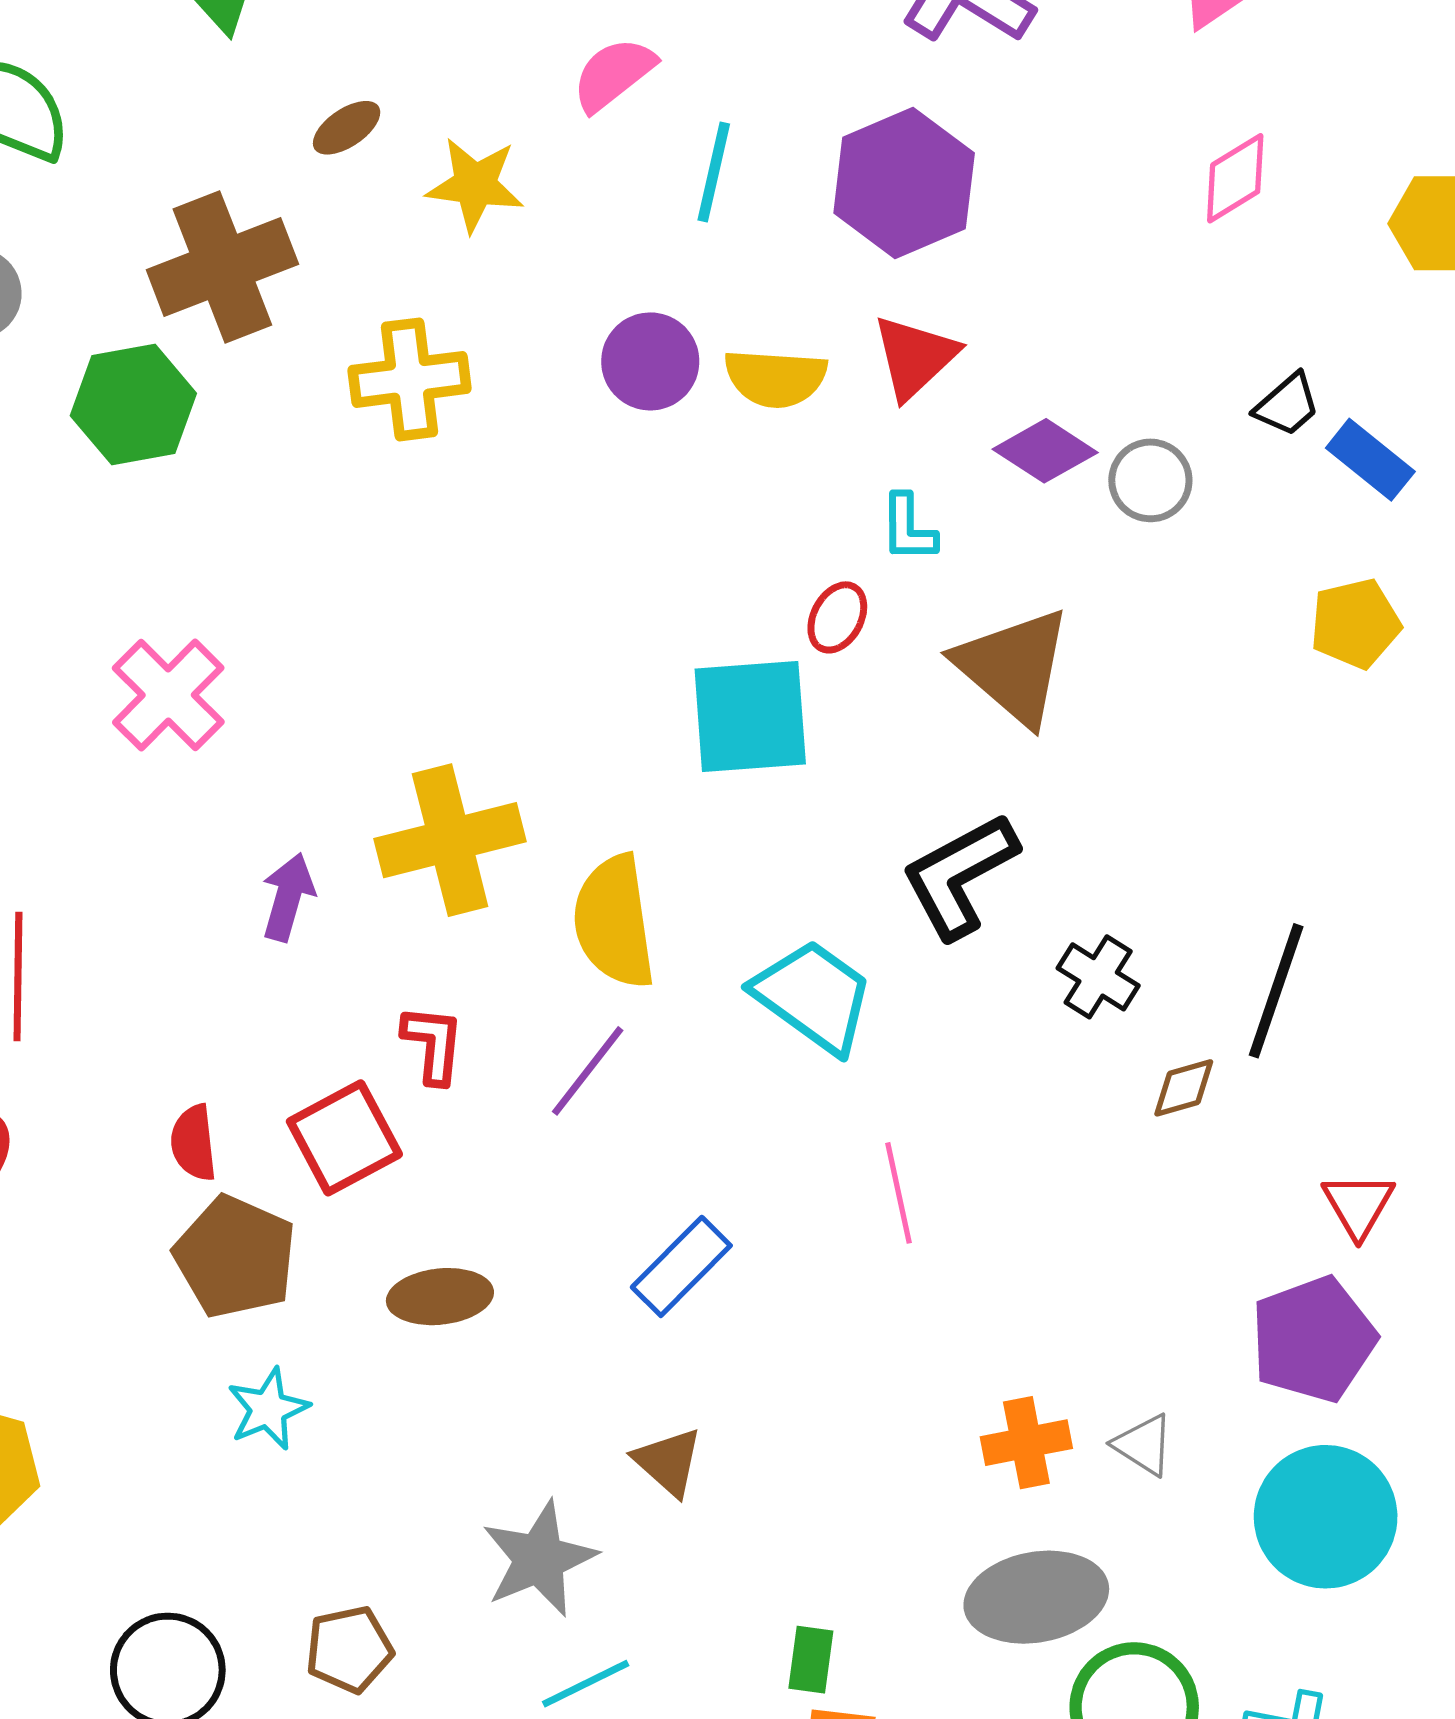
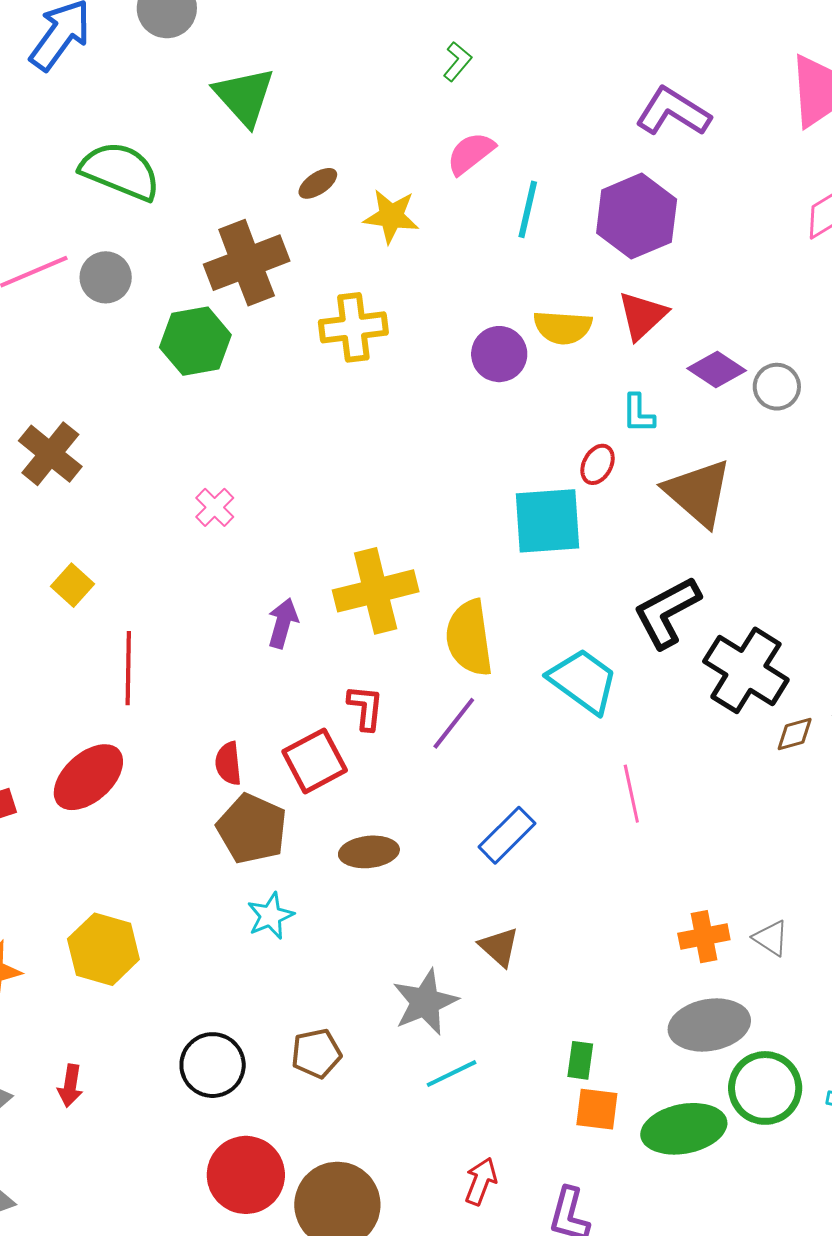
purple circle: (650, 361) -> (499, 354), moved
pink cross: (168, 695) -> (215, 507), size x0.6
black cross: (1098, 977) -> (746, 670), size x1.8

